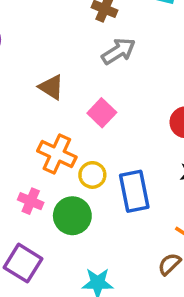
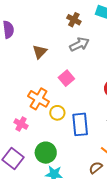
brown triangle: (51, 87) -> (40, 52), moved, turned 35
green circle: (72, 216) -> (46, 153), moved

